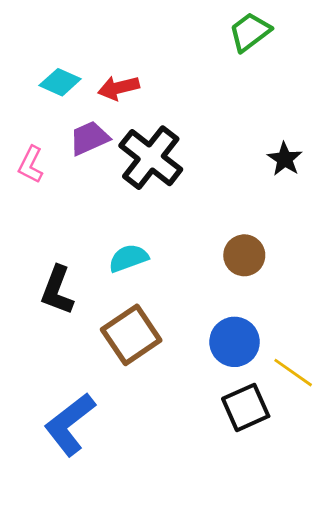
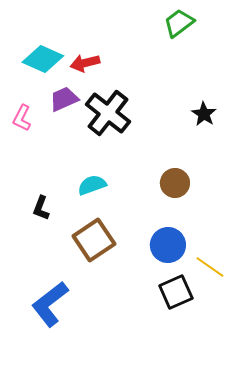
cyan diamond: (60, 82) -> (43, 59), size x1.4
black L-shape: (57, 290) -> (41, 208), size x0.7

